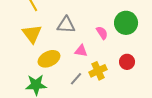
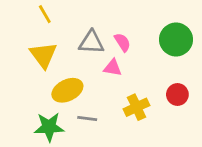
pink semicircle: (102, 33) -> (122, 42), moved
pink triangle: (81, 51) -> (113, 68), moved
gray line: (76, 79) -> (87, 118), moved, turned 56

